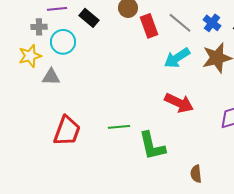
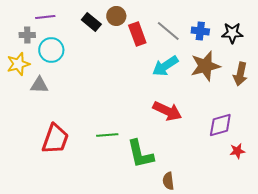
black rectangle: (89, 18) -> (91, 22), moved
blue cross: (212, 23) -> (200, 31), turned -30
brown semicircle: (196, 174) -> (168, 181), moved

